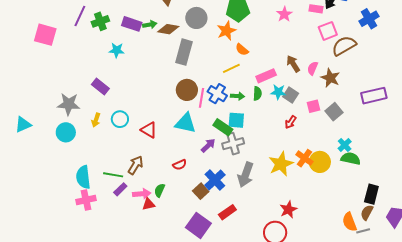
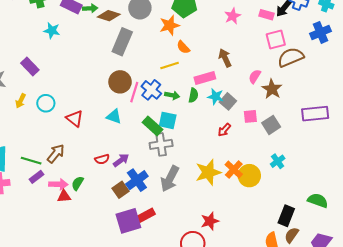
brown arrow: (293, 64) -> (225, 58), moved
cyan triangle: (185, 123) -> (114, 116), size x0.7
purple arrow: (208, 145) -> (121, 160), moved
green semicircle: (351, 159) -> (318, 200), moved
black rectangle: (371, 194) -> (286, 216), moved
purple square: (198, 225) -> (128, 221), moved, turned 30

